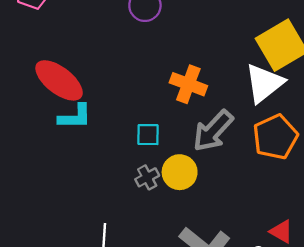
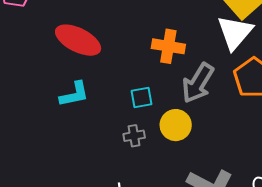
red ellipse: (59, 80) -> (78, 40), moved
gray cross: (147, 177) -> (134, 136), moved, turned 30

